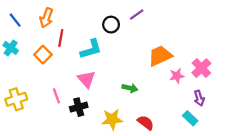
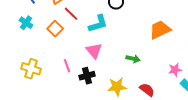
red line: (61, 38) -> (71, 14), turned -56
pink star: (177, 76) -> (175, 70), moved
yellow cross: (16, 99) -> (31, 69), turned 36

